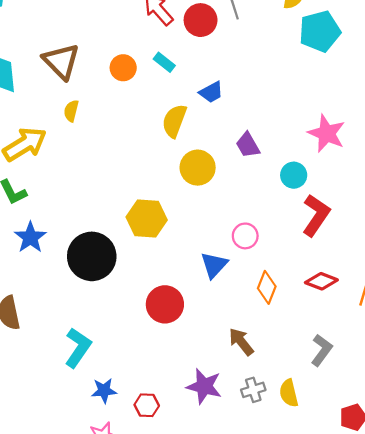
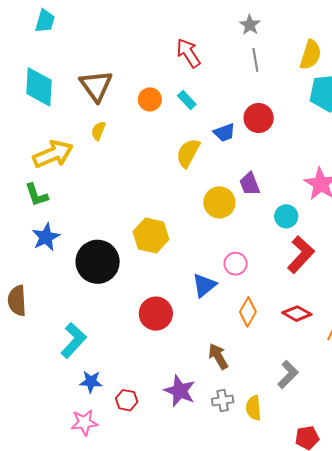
red circle: (201, 20) -> (259, 118), moved
yellow circle: (198, 168) -> (219, 202), moved

